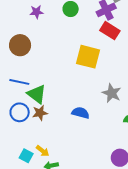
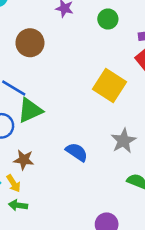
green triangle: (37, 94) -> (30, 110), turned 40
brown star: (40, 113) -> (24, 160), moved

